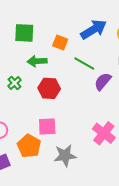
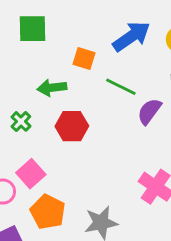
green square: (24, 33) -> (32, 29), moved
pink square: (47, 127) -> (31, 174), moved, turned -36

